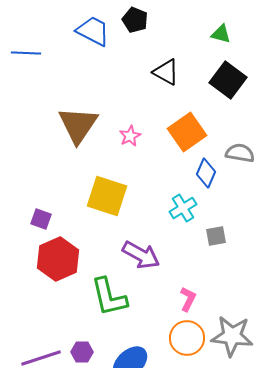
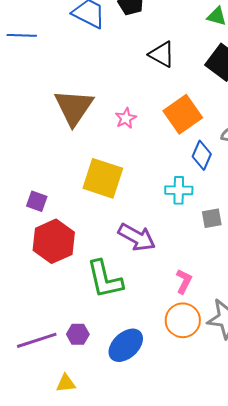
cyan cross: (183, 208) -> (179, 190), turned 32

